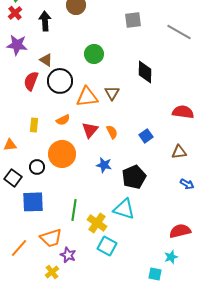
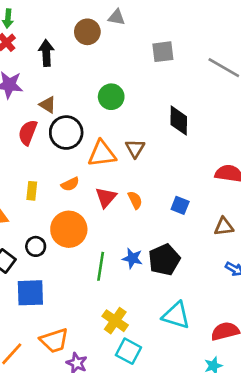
blue square: (146, 136) -> (180, 205), turned -32
blue star: (104, 165) -> (132, 258), moved
cyan triangle: (124, 209) -> (176, 315), moved
green line: (74, 210) -> (101, 266), moved

